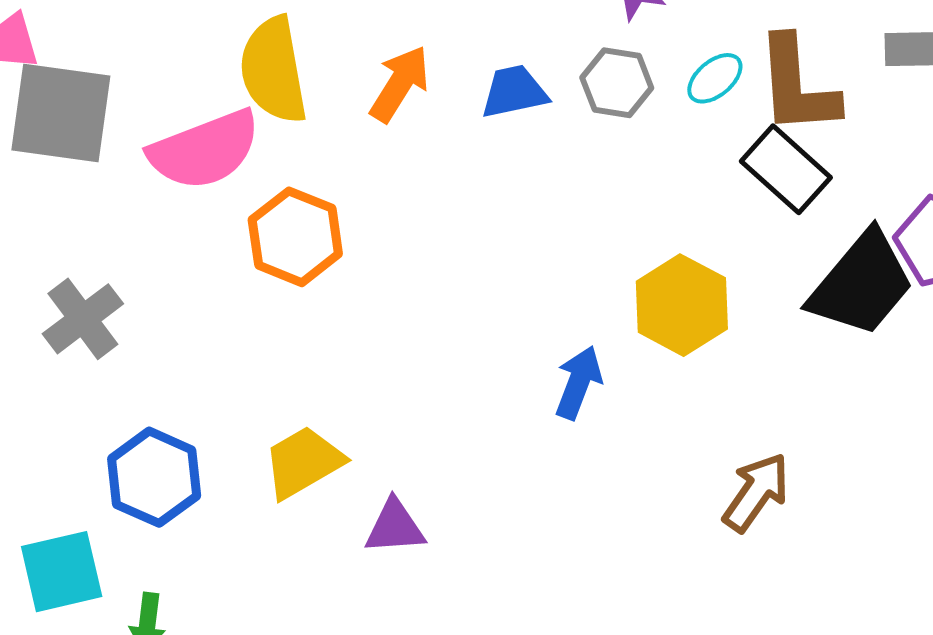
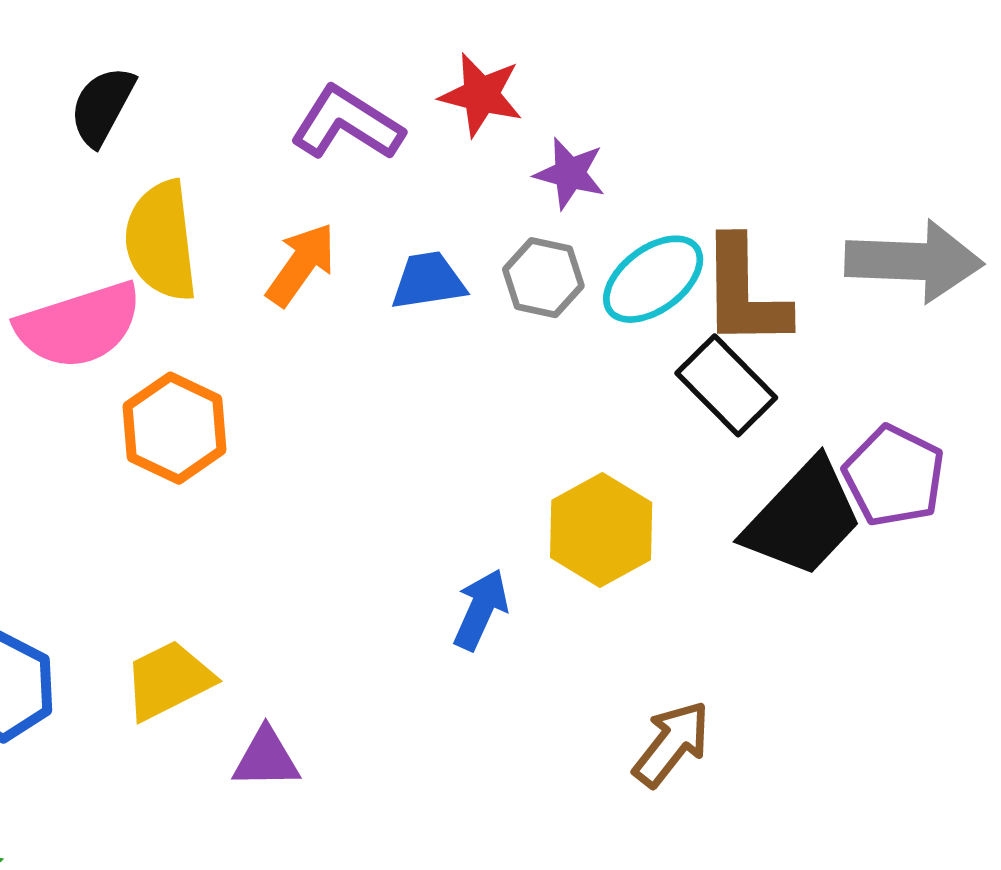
cyan ellipse: (715, 78) -> (653, 279), size x1.6

